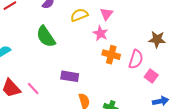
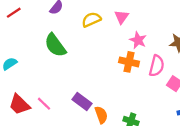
pink star: (100, 33) -> (138, 40), moved
purple rectangle: (70, 76) -> (82, 101), moved, turned 30

